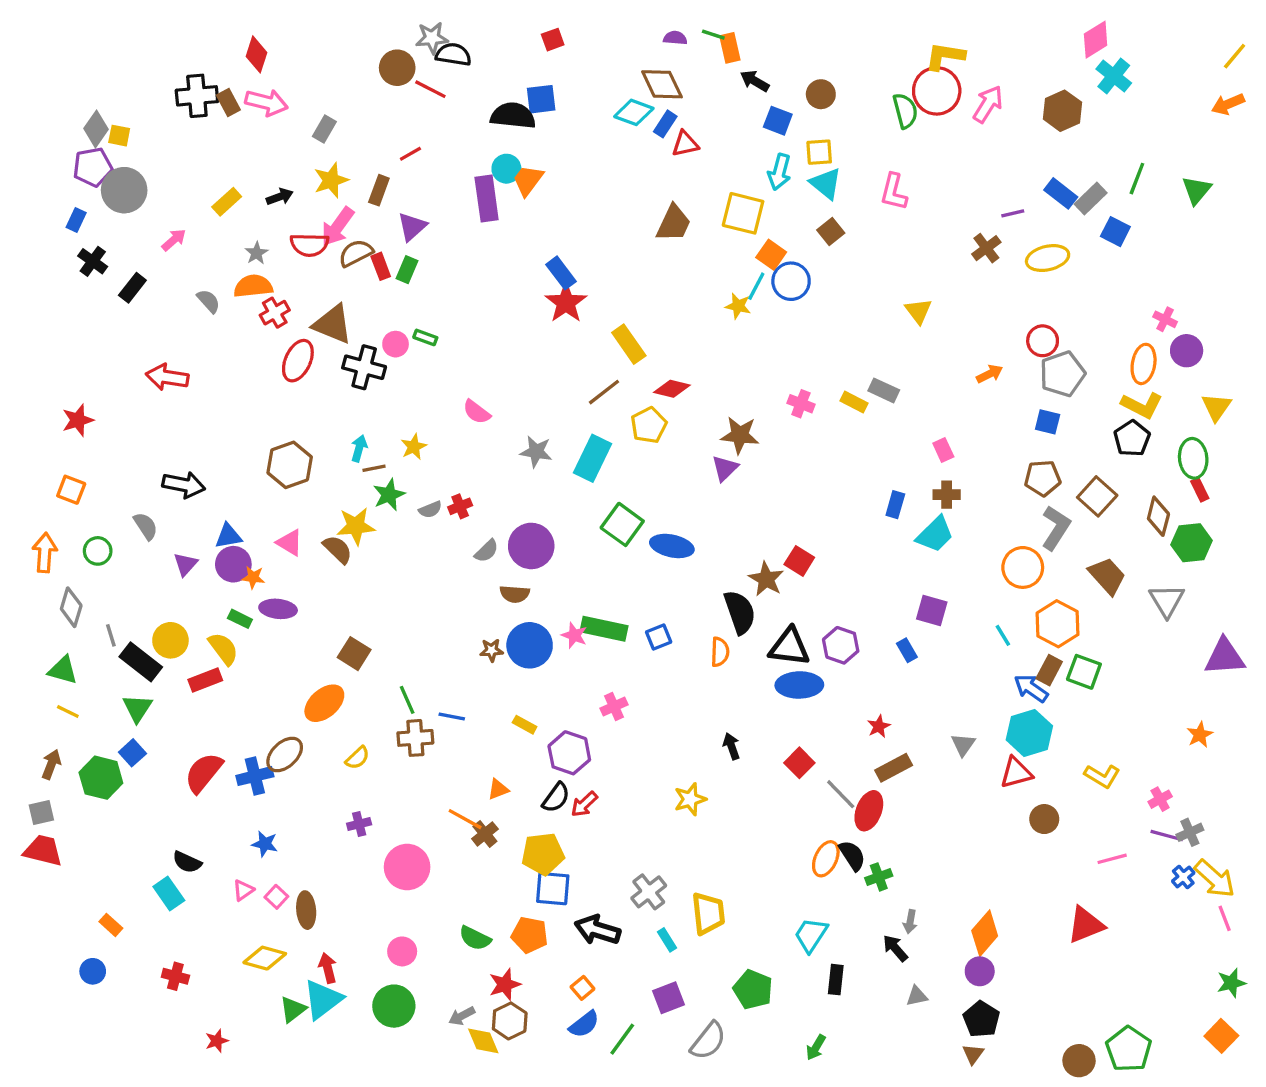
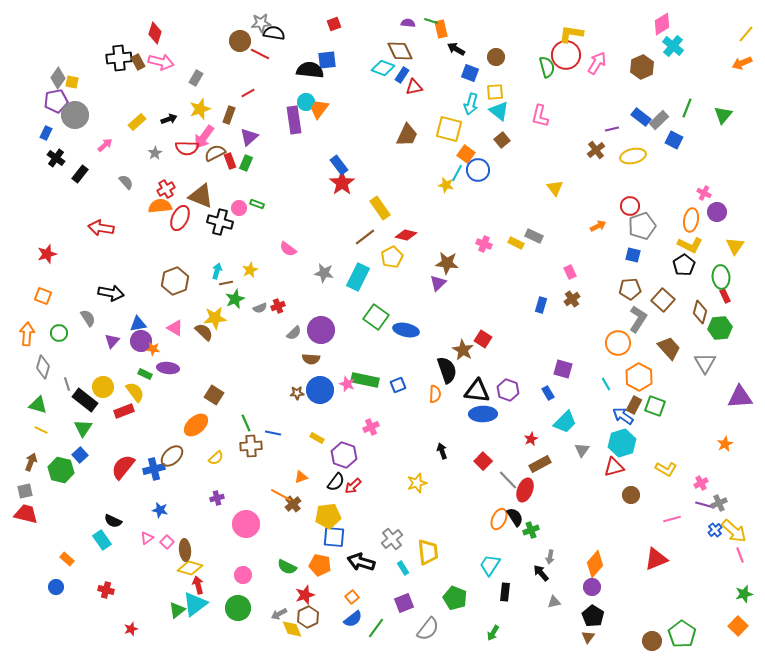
orange semicircle: (253, 286) -> (160, 206), moved
brown cross: (947, 495) -> (572, 299), turned -35
cyan trapezoid: (935, 534) -> (565, 422), moved
yellow diamond: (265, 958) -> (190, 568), moved

